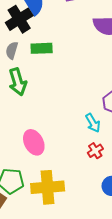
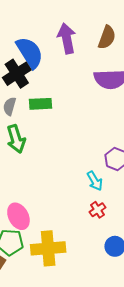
pink ellipse: (34, 142) -> (18, 216), moved

